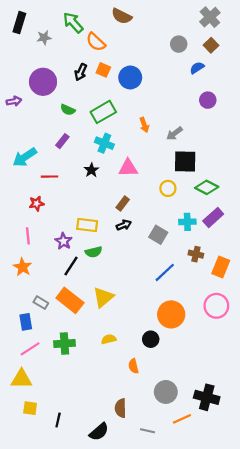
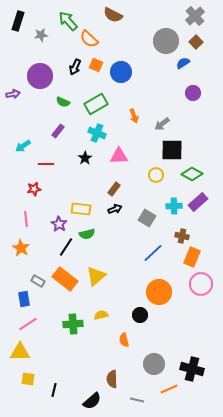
gray circle: (179, 44) -> (166, 41), size x1.6
cyan arrow: (25, 157) -> (23, 146), size x0.7
orange rectangle: (221, 267) -> (192, 257), moved
green cross: (65, 344) -> (73, 324), moved

